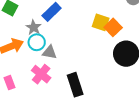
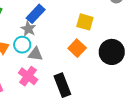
gray star: (34, 27) -> (28, 29), moved
orange square: (113, 27) -> (77, 48), moved

